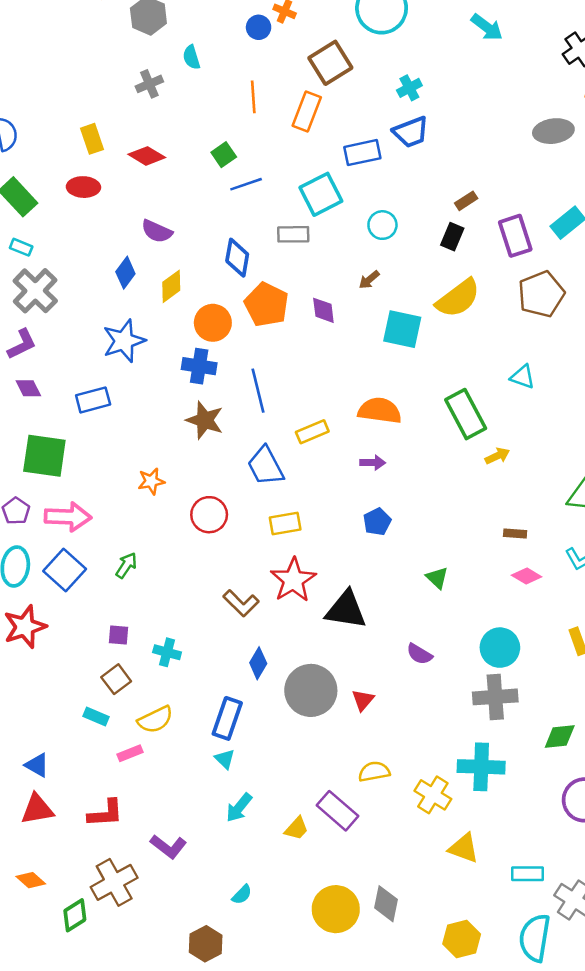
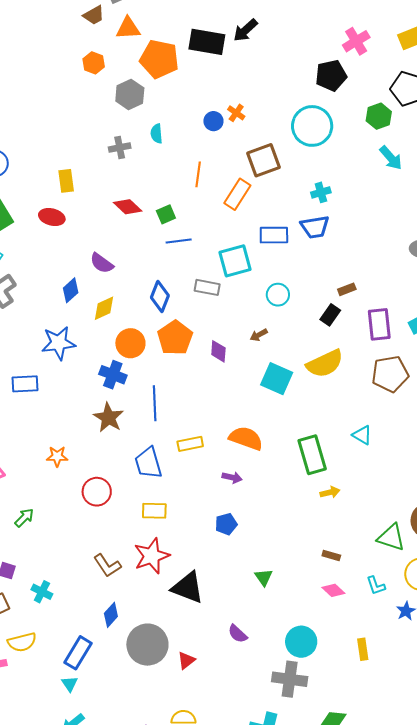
red diamond: (147, 156) -> (128, 207), moved

